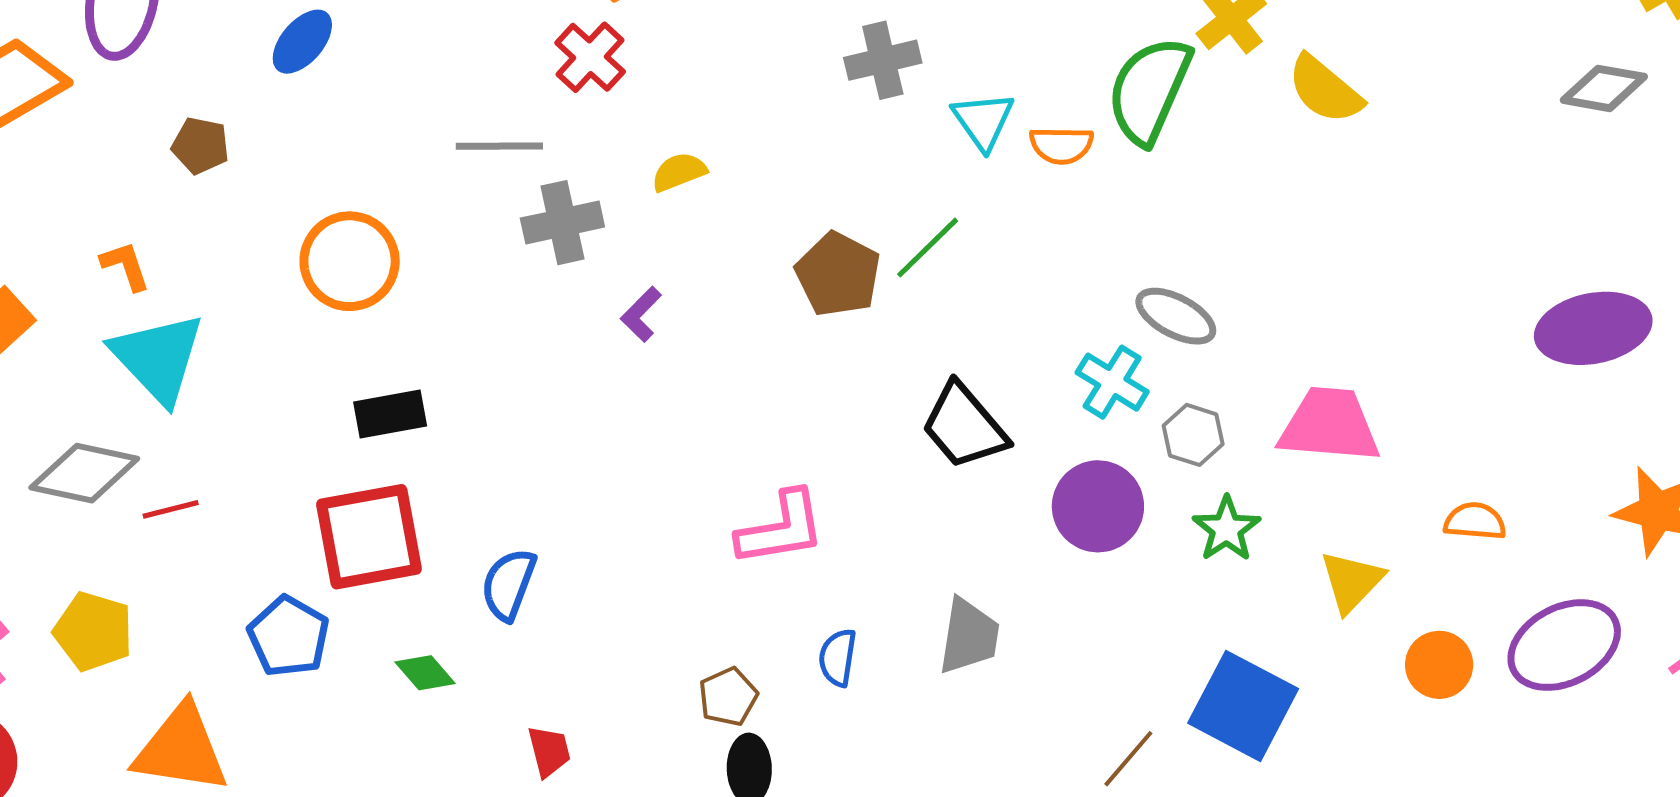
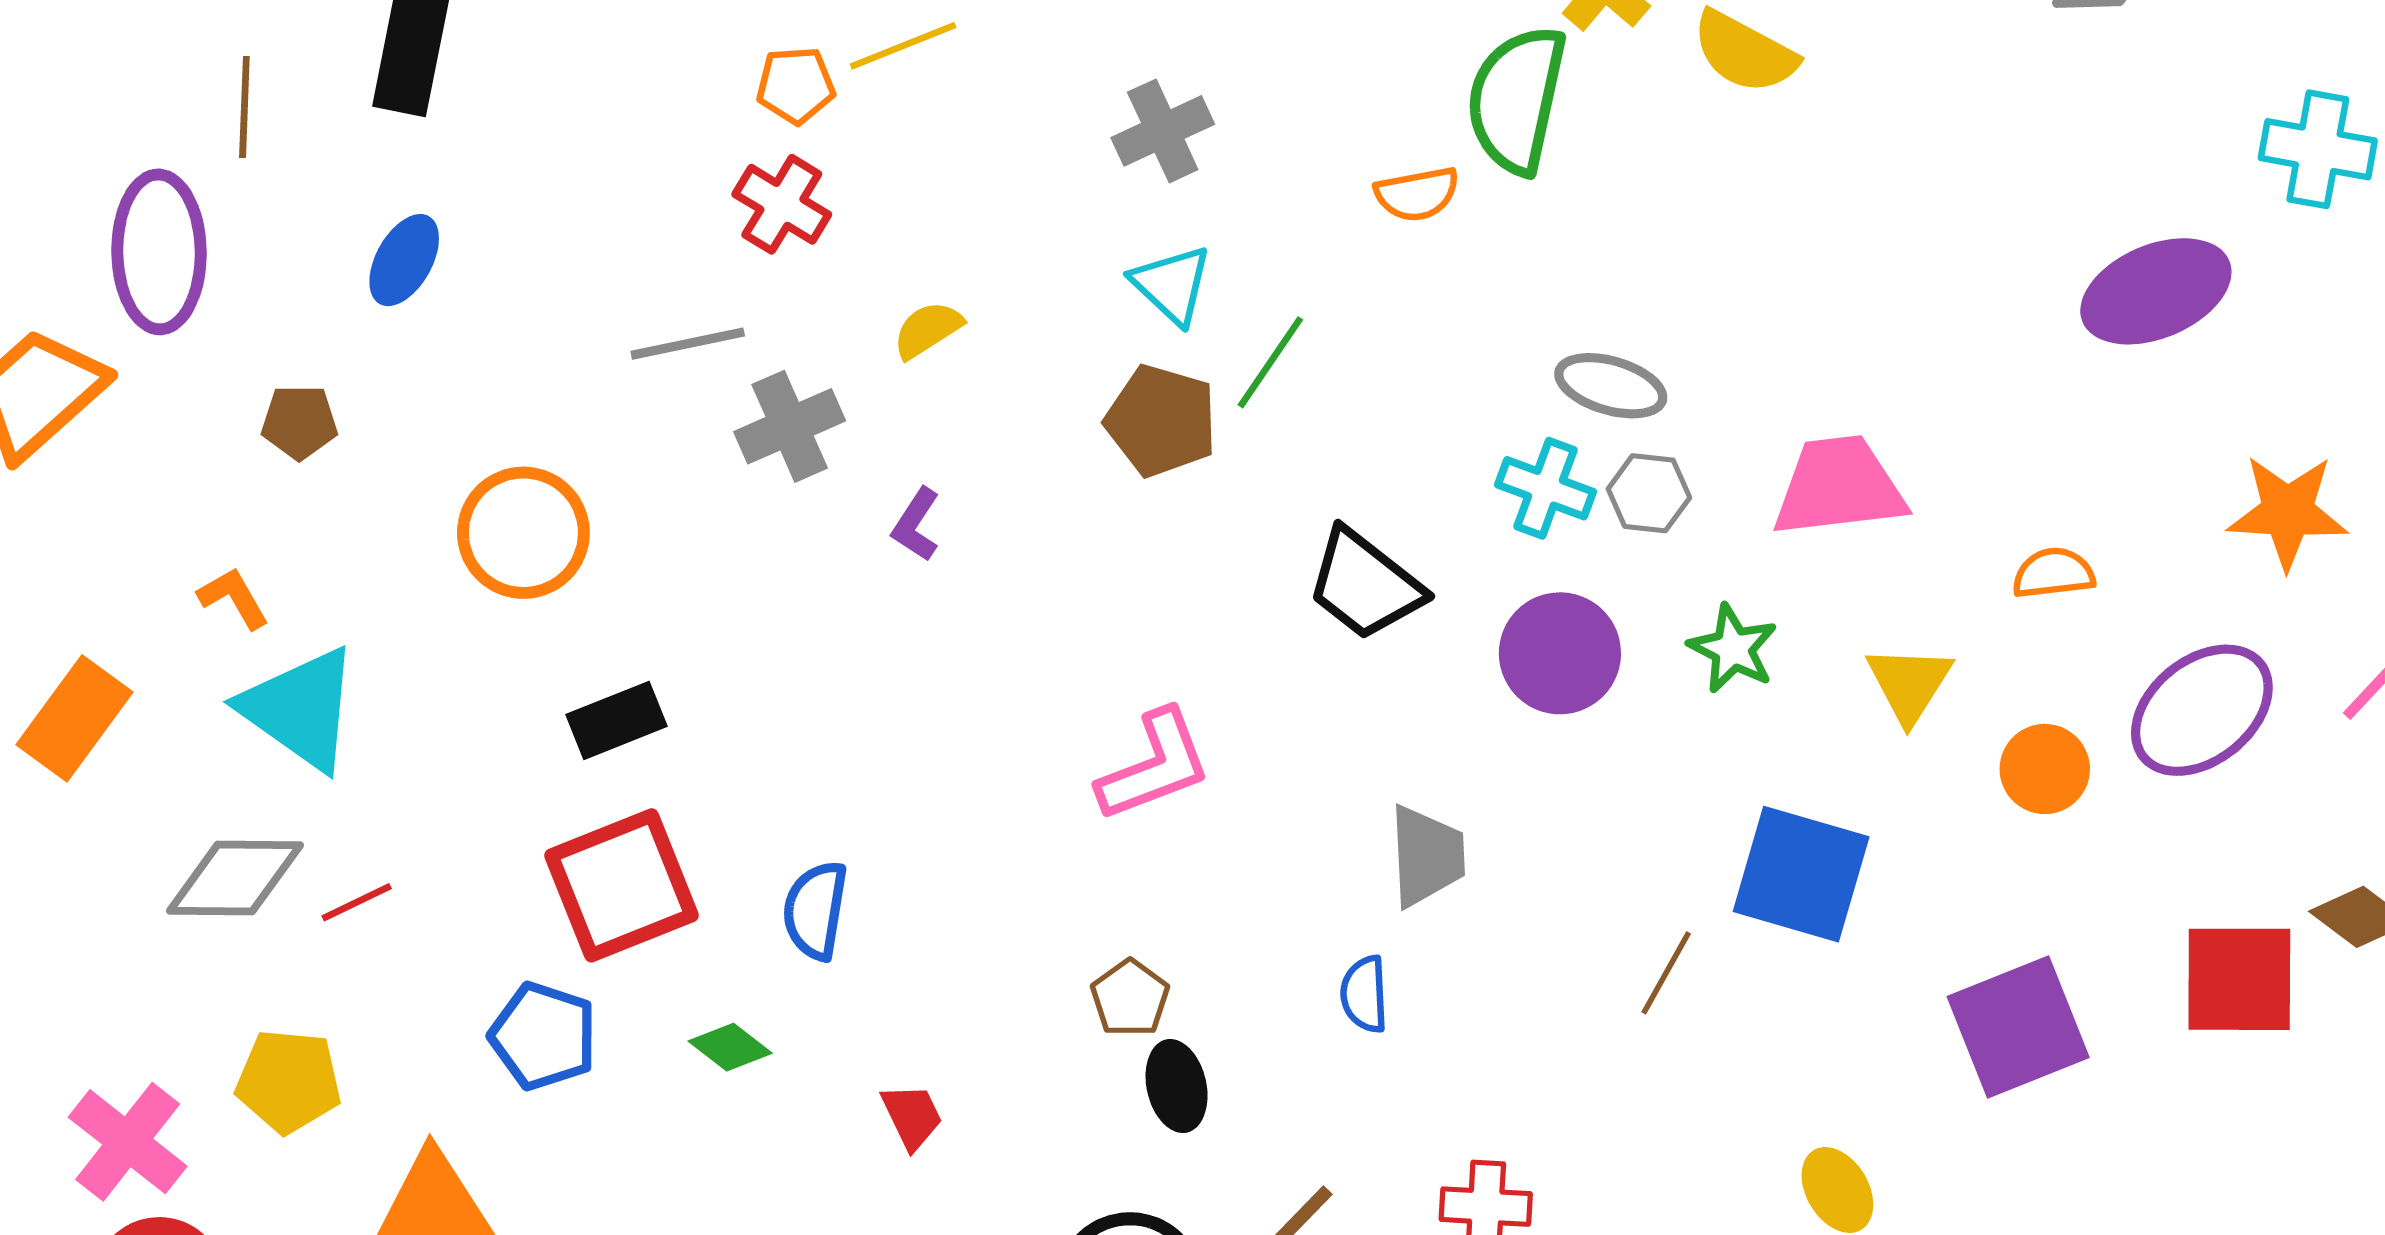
cyan triangle: (983, 121) -> (1172, 285), moved
gray hexagon: (1193, 435) -> (1649, 493), moved
blue semicircle: (838, 658) -> (1364, 994), moved

